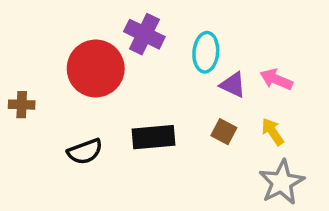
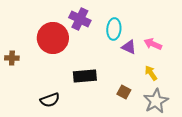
brown square: (224, 132) -> (124, 92), moved
black semicircle: (85, 152) -> (50, 100), moved

